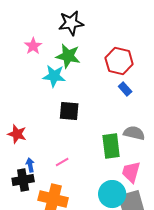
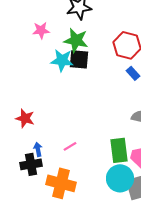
pink star: (33, 46) -> (41, 30), turned 30
black square: (69, 111) -> (79, 59), moved
green rectangle: (111, 146) -> (119, 150), moved

